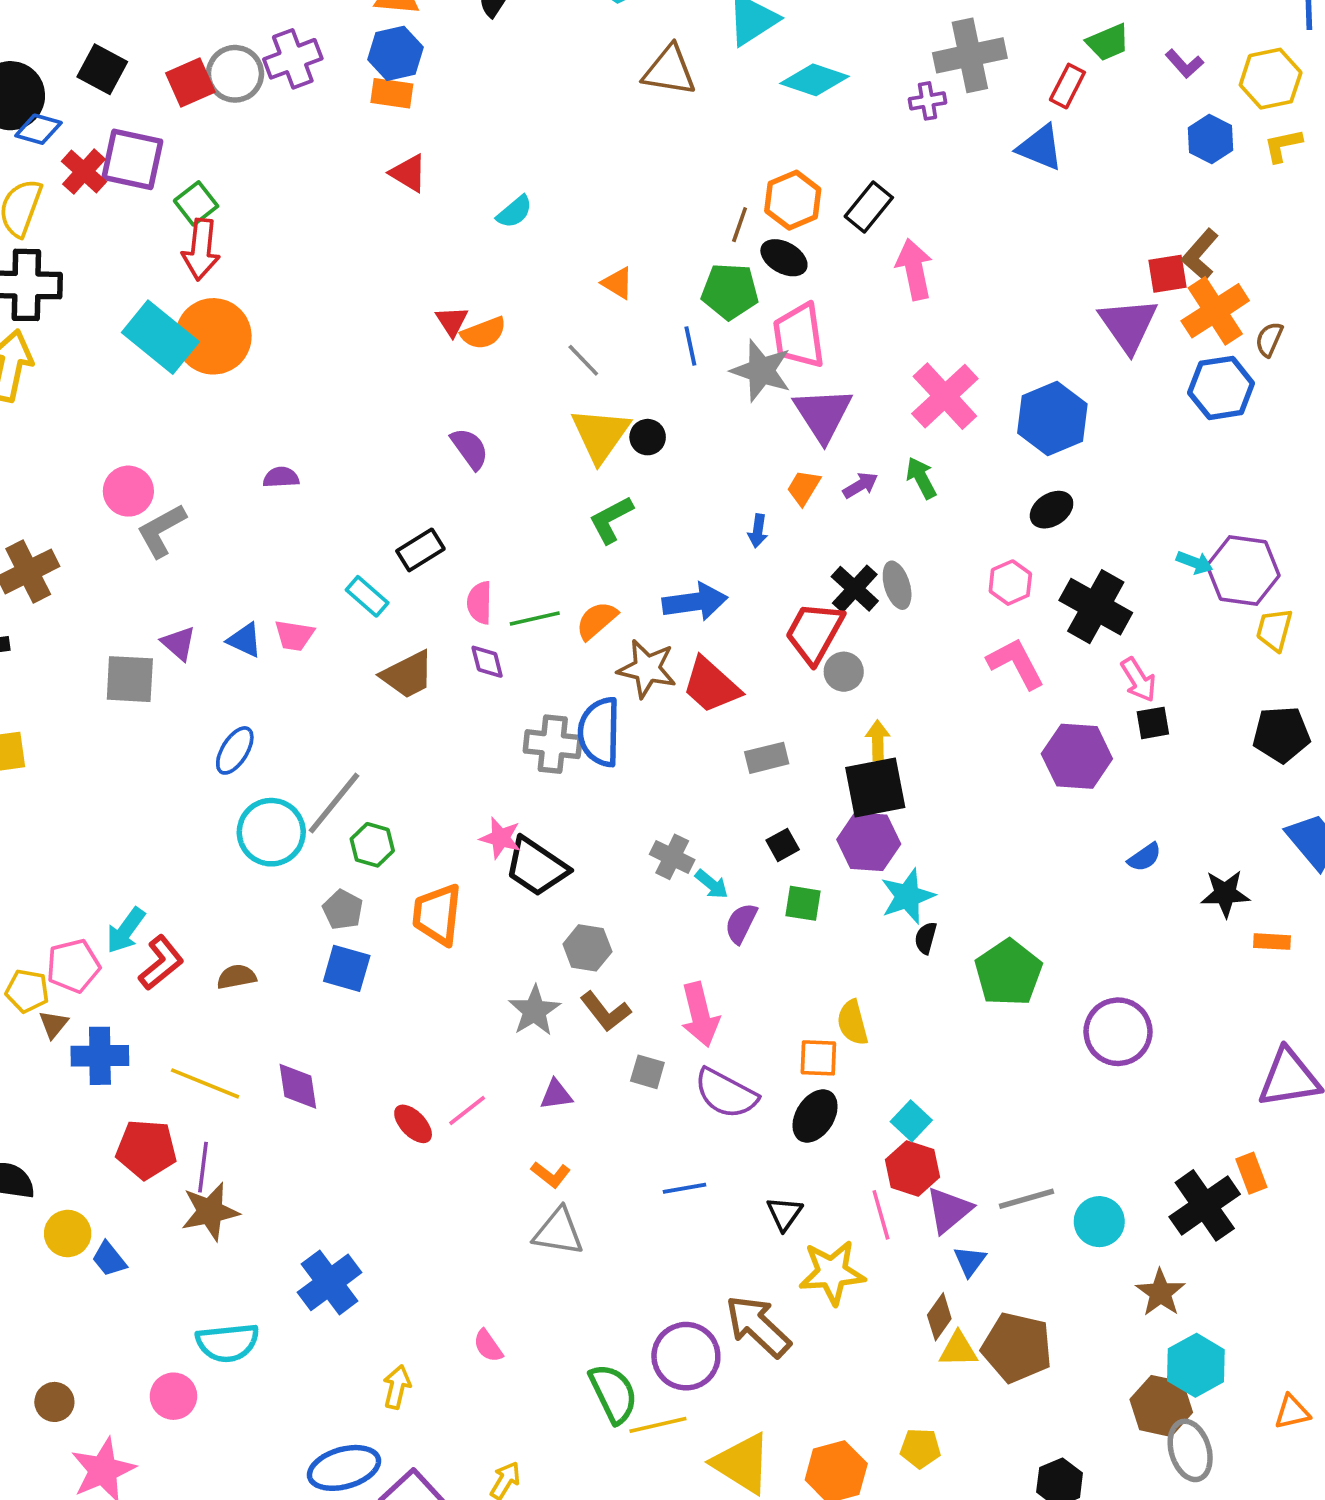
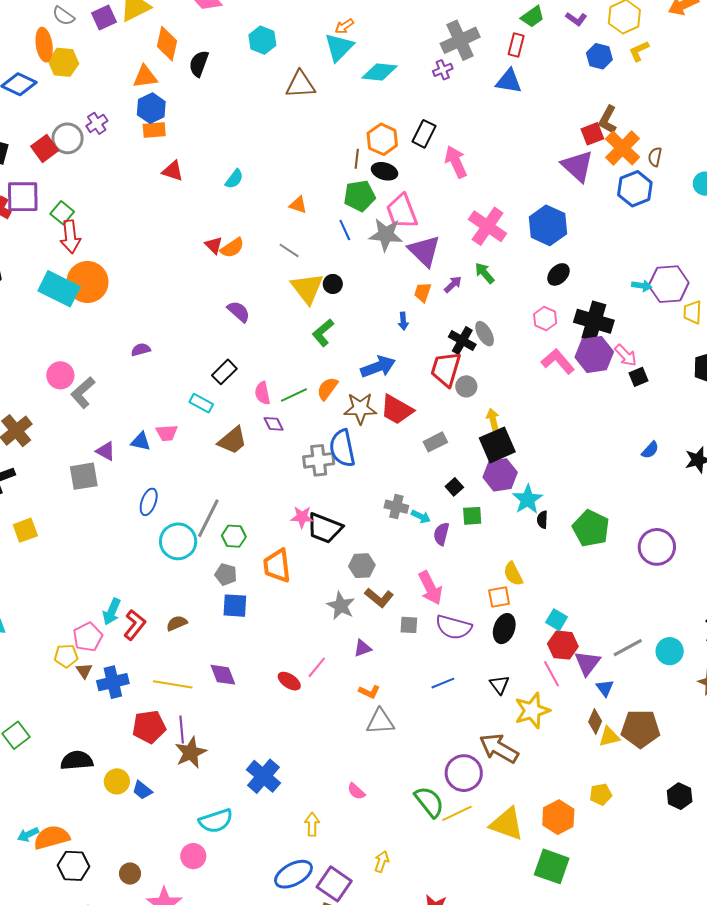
purple cross: (293, 59) -> (97, 123), size x0.7
purple hexagon: (1077, 756) -> (594, 354), moved

